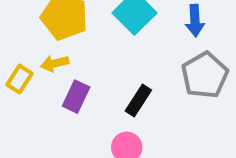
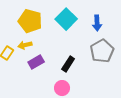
purple rectangle: (76, 97) -> (36, 62), turned 35

